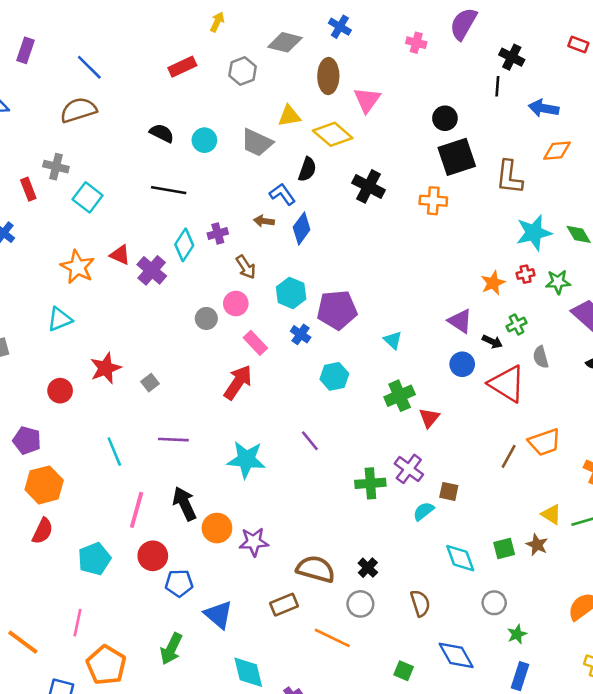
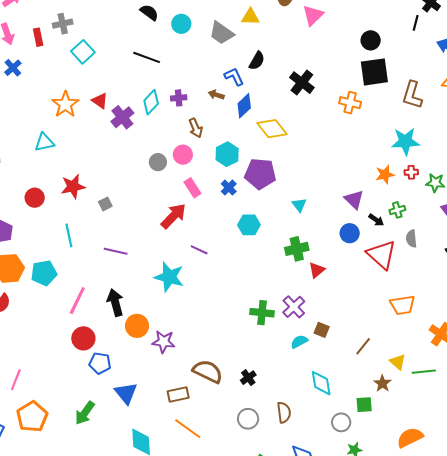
yellow diamond: (333, 134) -> (272, 129), moved
gray cross: (56, 167) -> (63, 24), turned -36
cyan star: (534, 233) -> (405, 141), moved
purple line: (310, 441) -> (199, 250), moved, turned -36
cyan line: (114, 452) -> (69, 235), moved
brown line: (509, 456) -> (363, 346), moved
green square: (504, 549) -> (364, 405), moved
cyan pentagon: (94, 559) -> (44, 273), moved
gray circle: (360, 604) -> (248, 419), moved
orange line: (332, 638) -> (188, 429), moved

